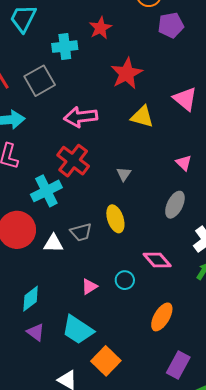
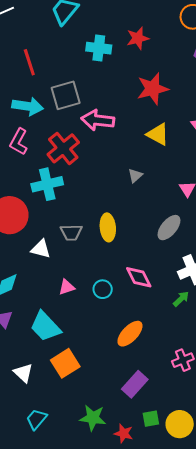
gray square: (40, 81) -> (66, 95), moved
red cross: (73, 161) -> (63, 148), moved
gray triangle: (124, 174) -> (135, 176), moved
white triangle: (53, 243) -> (41, 249), moved

